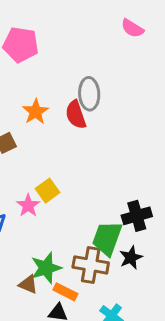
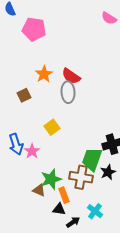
gray ellipse: (89, 94) -> (68, 92), moved
red semicircle: (76, 115) -> (71, 76), turned -36
pink star: (28, 205) -> (32, 151), moved
orange rectangle: (65, 292) -> (64, 195), turned 42

